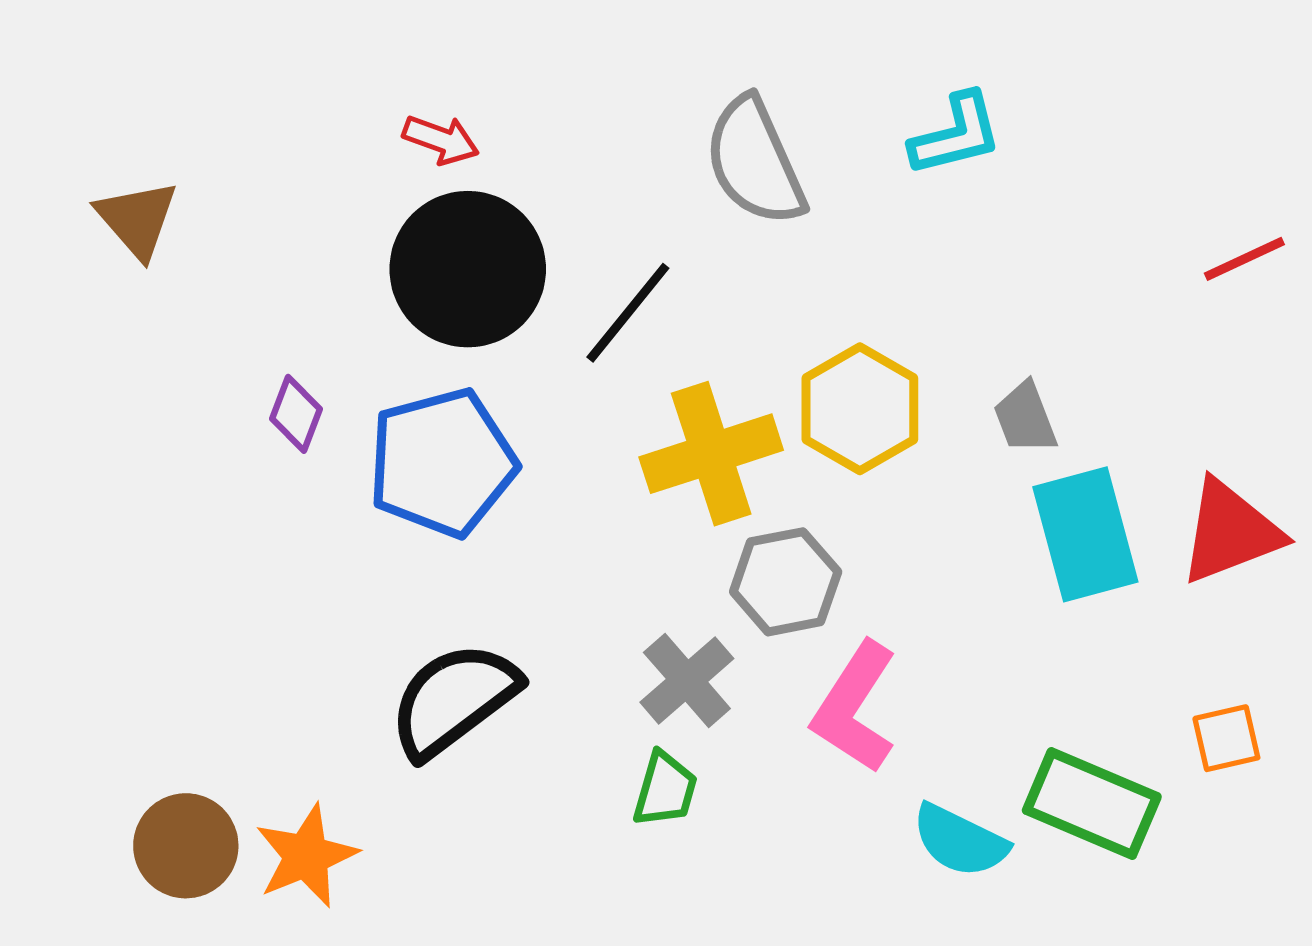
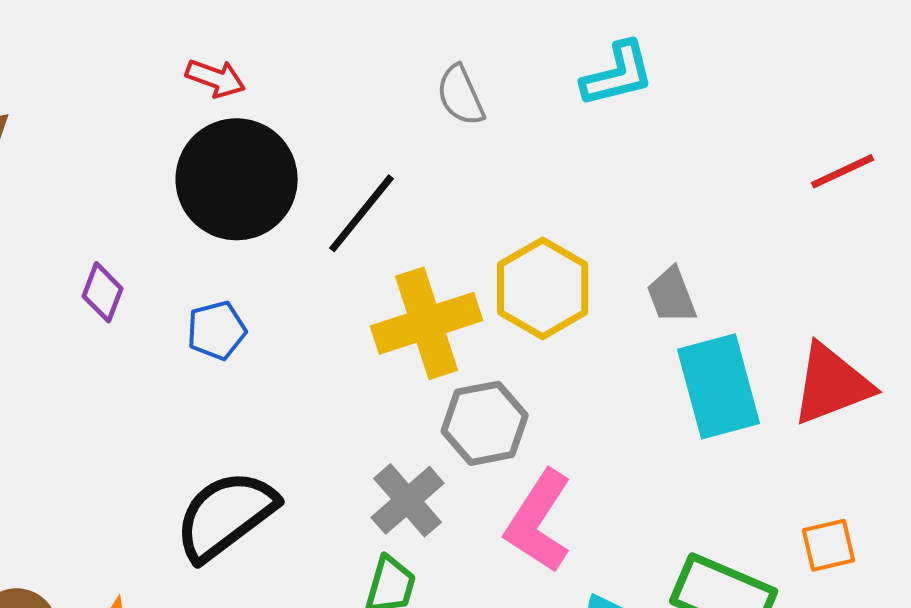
gray semicircle: (755, 161) -> (461, 95), size x0.6
blue pentagon: (442, 463) -> (217, 330), size x0.5

